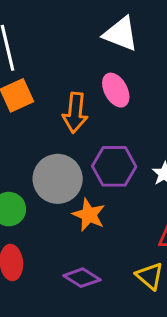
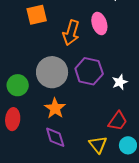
orange star: (89, 215) -> (55, 108), moved
purple diamond: (82, 278) -> (55, 137), turned 30

